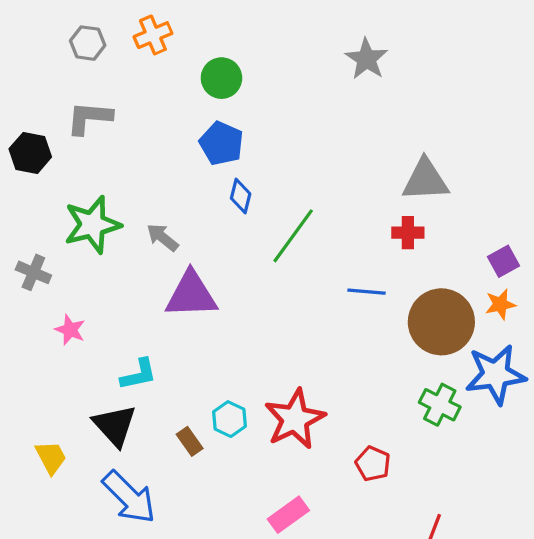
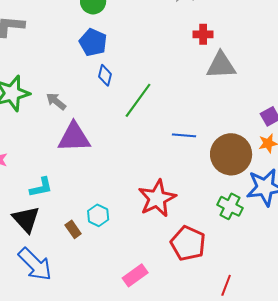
red cross: (408, 233) -> (203, 34), moved
red star: (295, 419) -> (157, 198), moved
red pentagon: (373, 464) -> (188, 243), size x1.6

